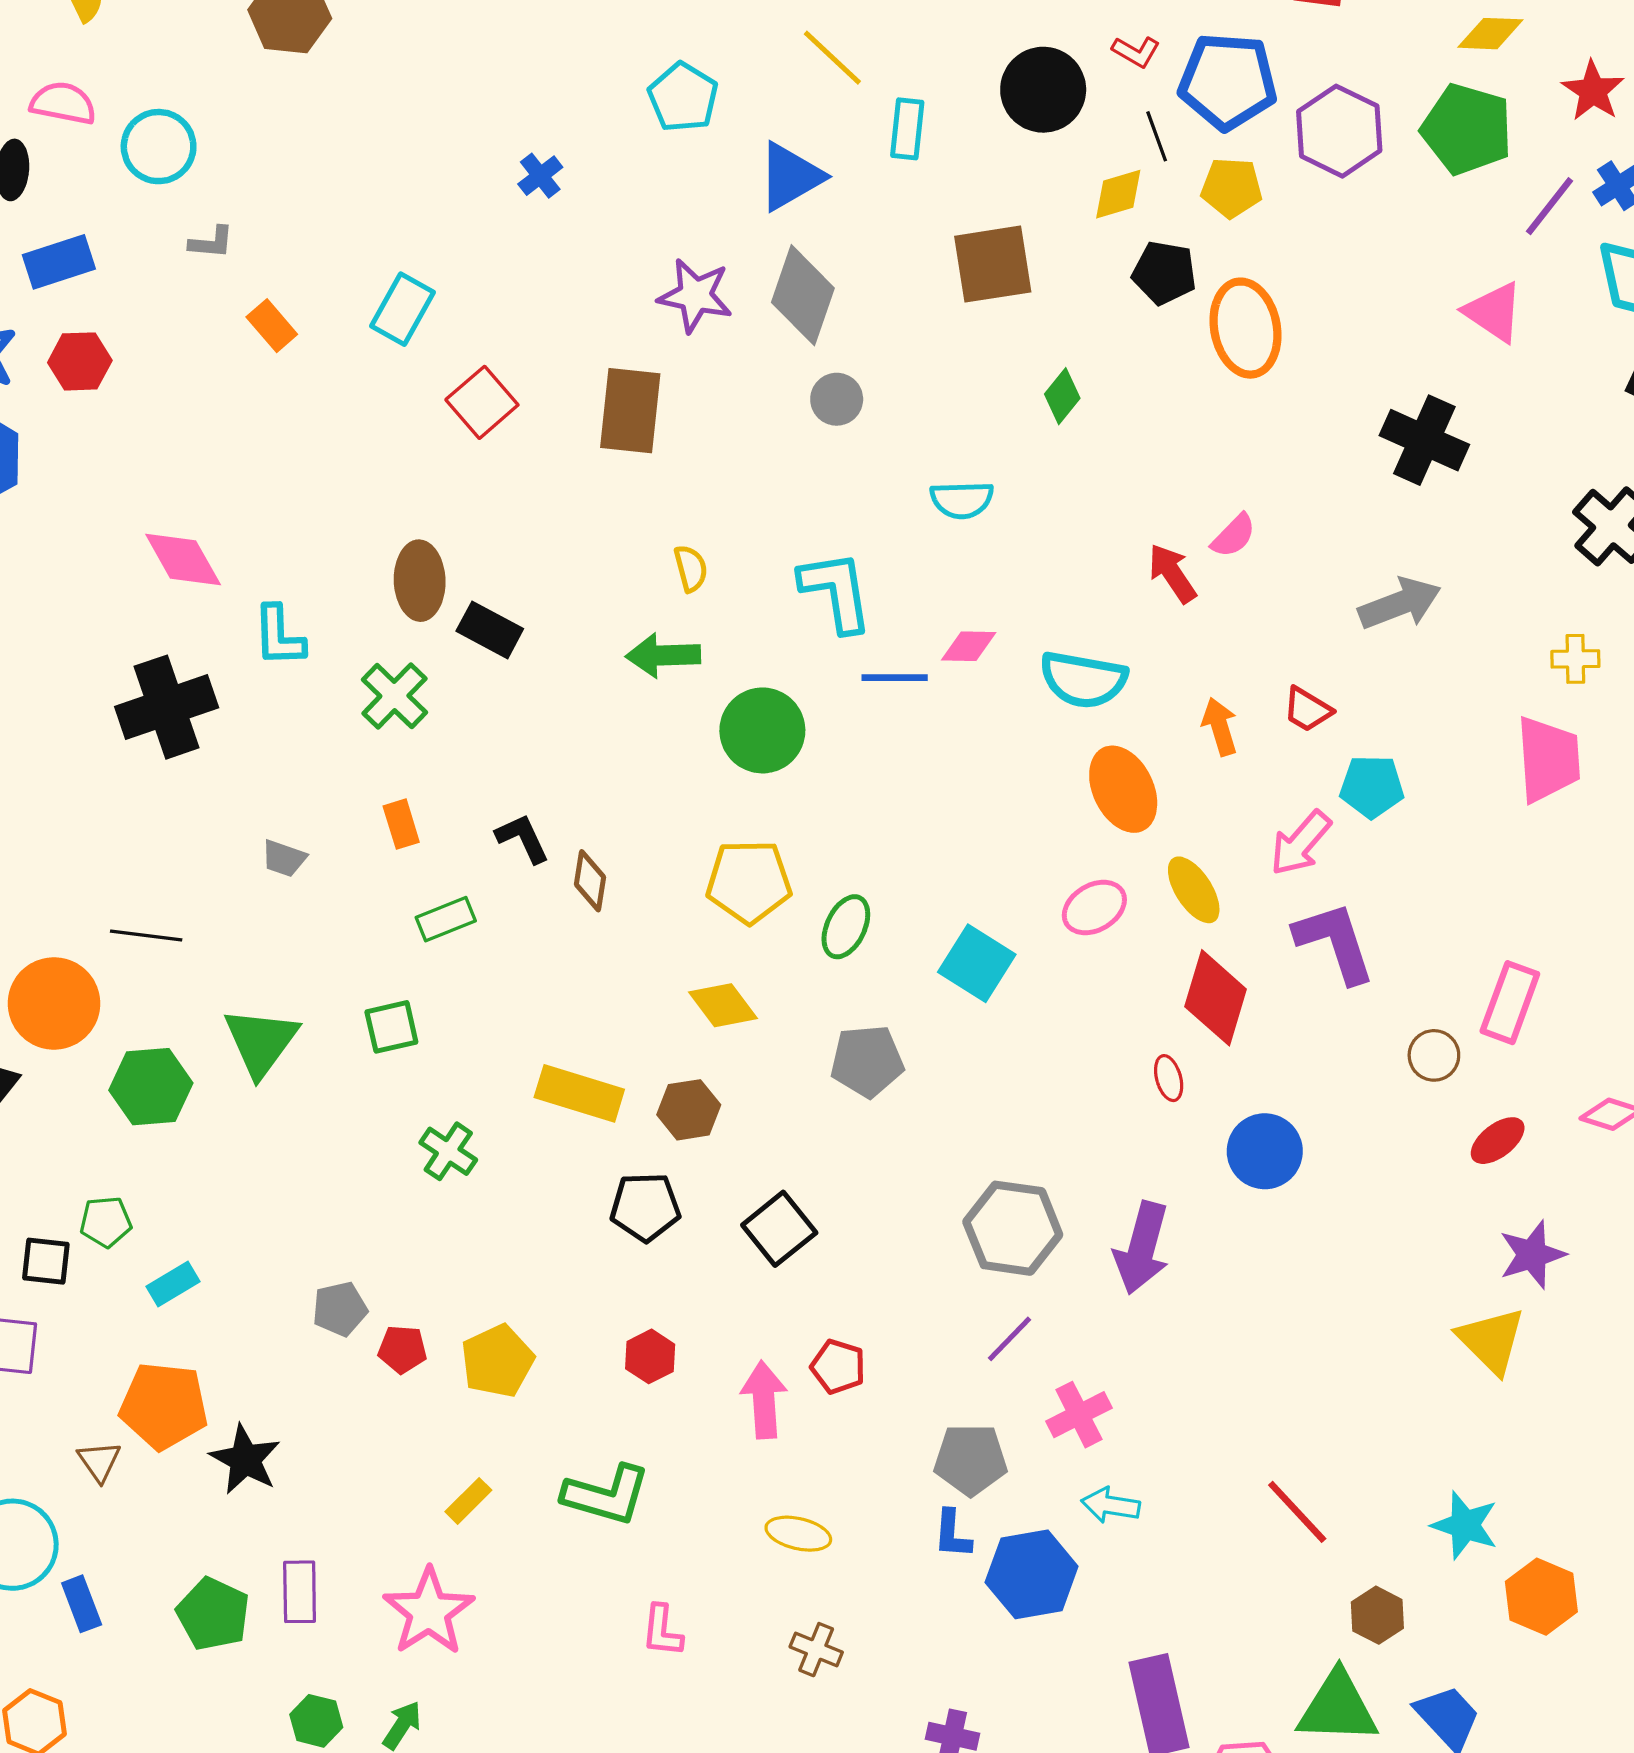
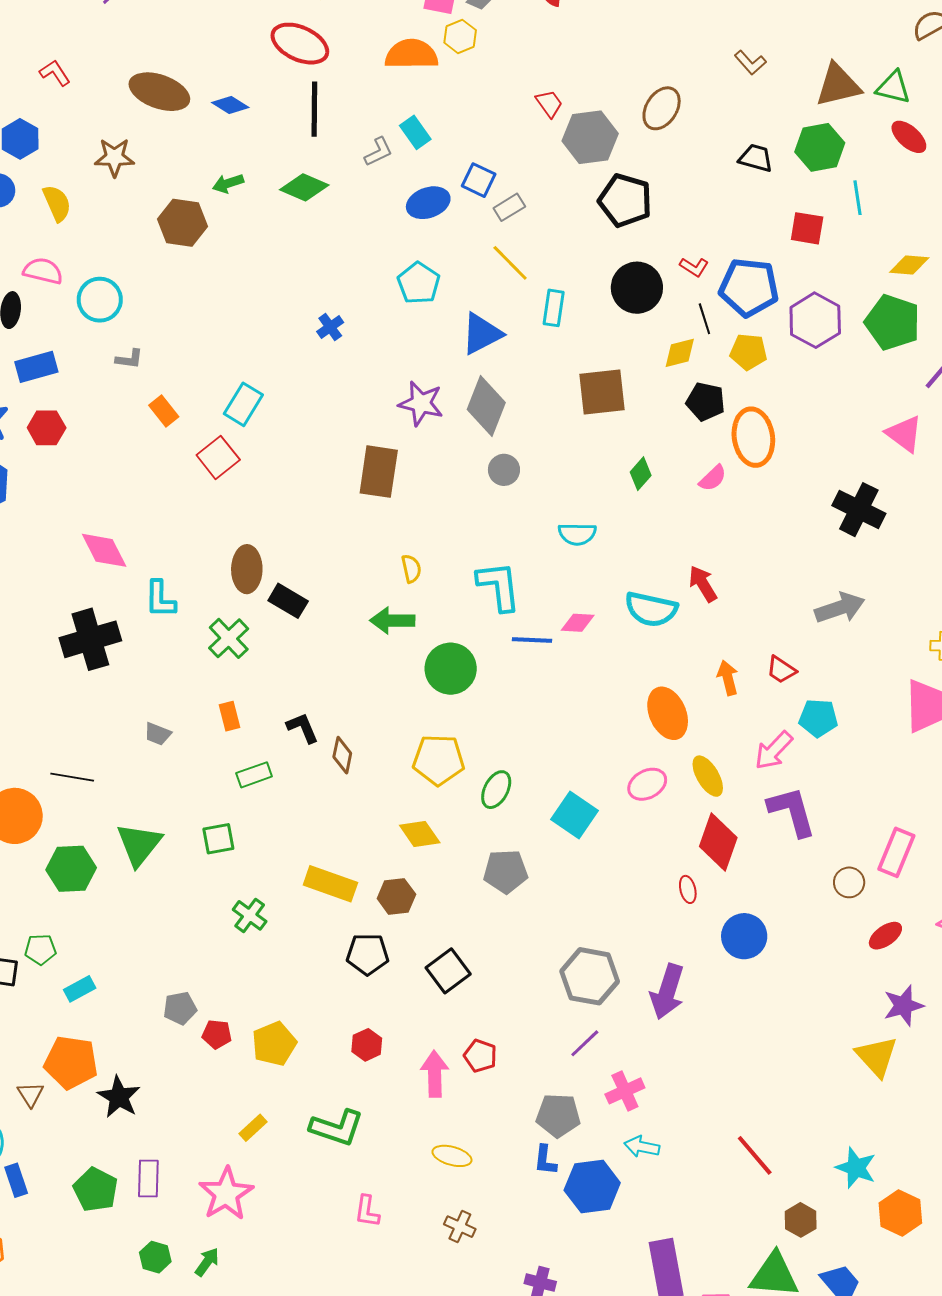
red square: (482, 402) -> (218, 457), moved
pink semicircle: (1234, 536) -> (713, 478), moved
cyan semicircle: (1083, 680) -> (651, 609), moved

